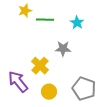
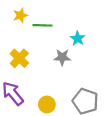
cyan star: (77, 23) -> (78, 38), moved
yellow cross: (40, 66) -> (19, 58), moved

